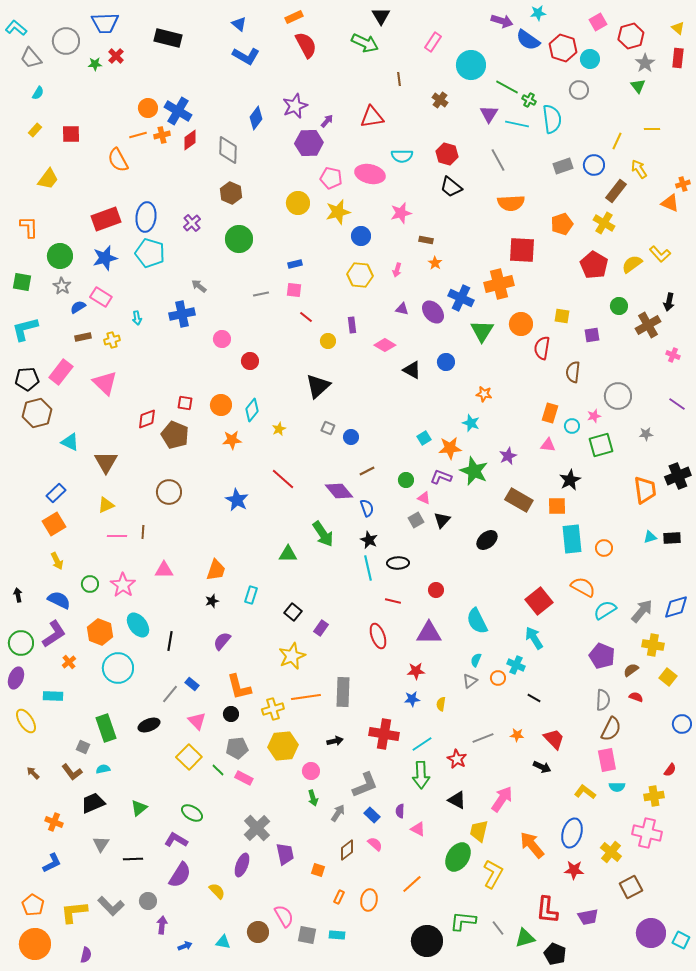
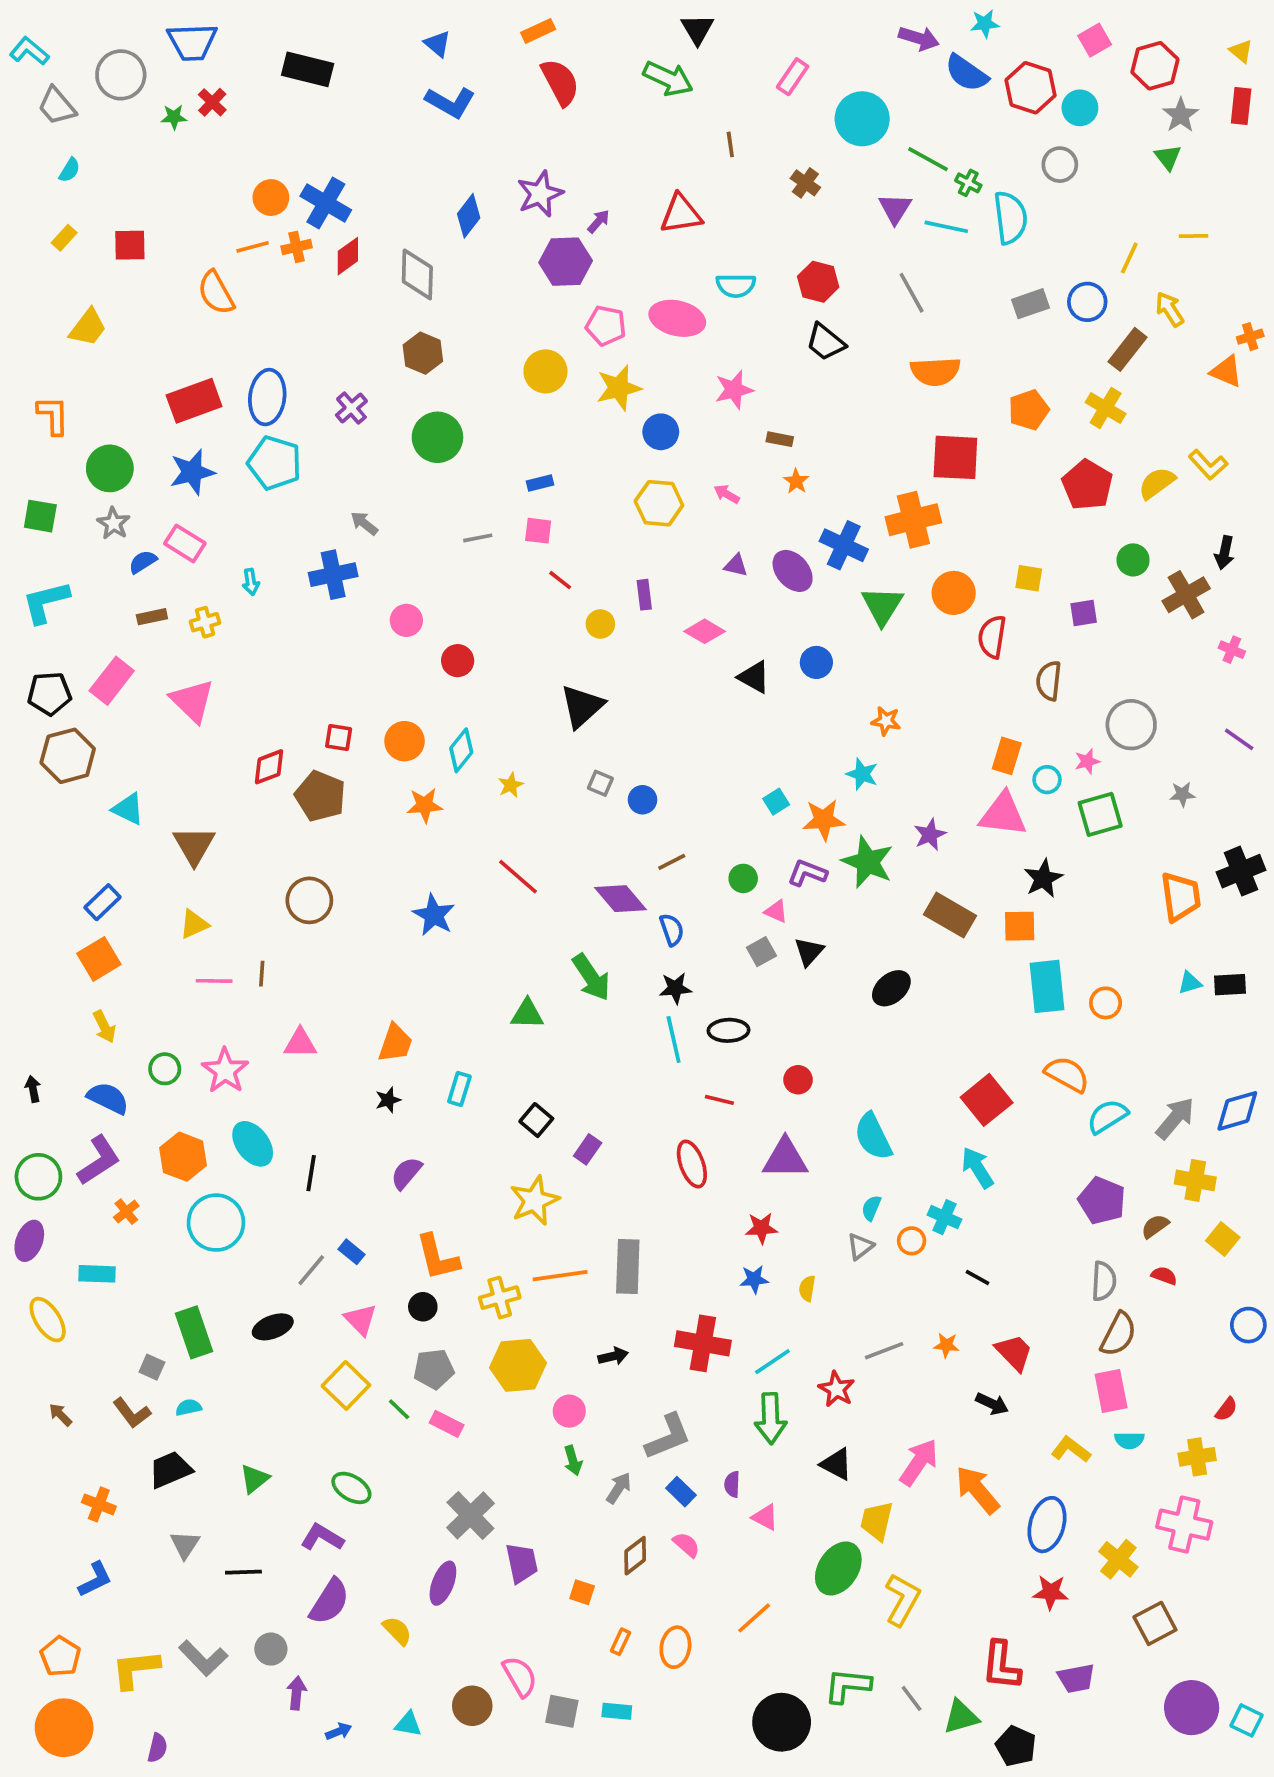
pink arrow: (397, 270) -> (727, 494), turned 104
pink triangle: (548, 445) -> (1003, 814), size x1.8
black star: (369, 540) -> (675, 988), turned -30
orange arrow: (532, 845) -> (977, 1490), moved

